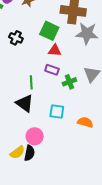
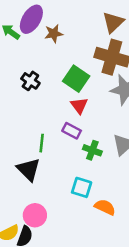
red triangle: (55, 50) -> (79, 106), turned 40
green cross: (69, 82) -> (92, 150), turned 32
cyan square: (57, 112) -> (82, 187), moved

